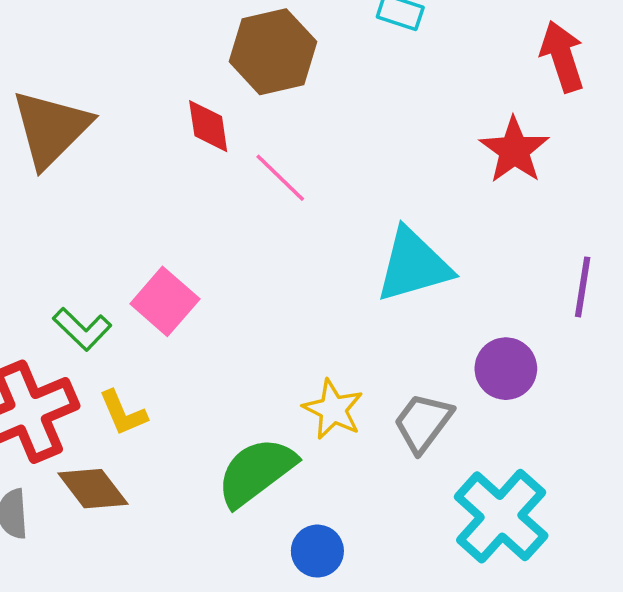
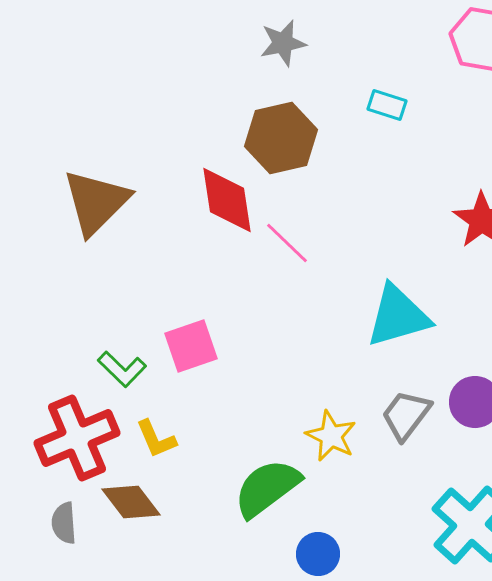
red diamond: (208, 126) -> (227, 200), size x1.5
pink square: (165, 301) -> (191, 346), turned 30
gray trapezoid: (423, 423) -> (406, 415), moved

